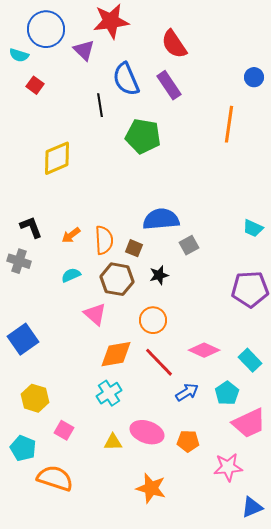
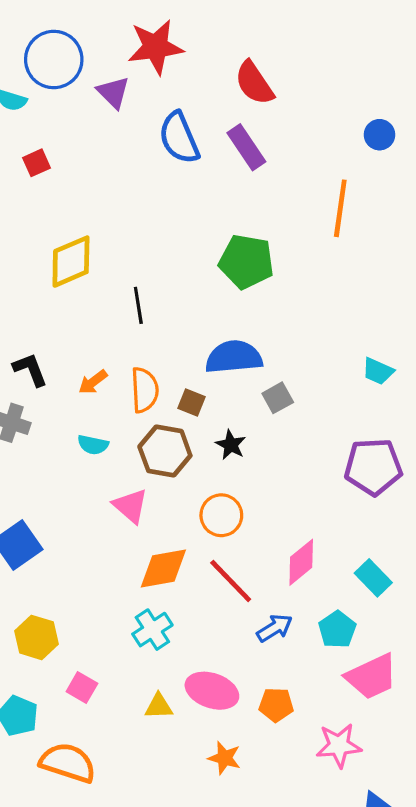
red square: (35, 85) -> (37, 163), moved, turned 30
black line: (100, 105) -> (138, 305), moved
green pentagon: (143, 136) -> (246, 262), moved
cyan semicircle: (71, 275) -> (93, 445), turned -144
black star: (159, 275) -> (231, 445), turned -30
pink diamond: (204, 350) -> (301, 562), turned -64
orange star: (151, 488) -> (224, 758), moved, size x0.7

